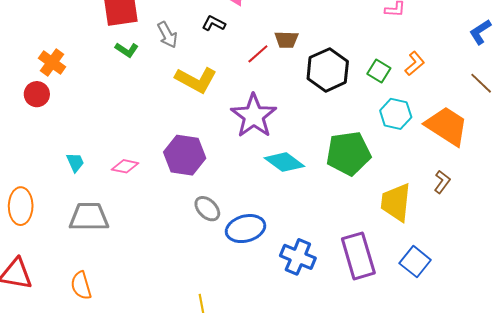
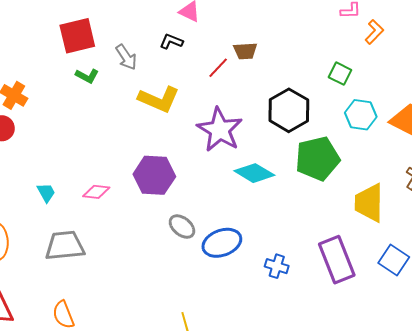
orange L-shape: (415, 64) -> (374, 32), moved
black hexagon: (328, 70) -> (289, 110), moved
blue cross: (298, 257) -> (277, 266), size x0.7

